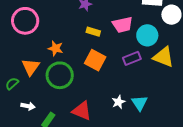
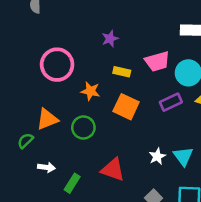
pink circle: (25, 21) -> (57, 65), moved
orange star: (55, 48) -> (90, 91), moved
orange triangle: (31, 67) -> (47, 119), turned 36
green circle: (60, 75) -> (83, 127), size x0.7

